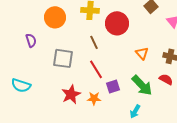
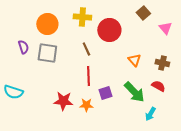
gray square: (63, 58) -> (47, 53), moved
red line: (96, 69) -> (88, 76), turned 30
red star: (71, 94) -> (63, 101), turned 30
cyan arrow: (135, 111) -> (150, 114), moved

